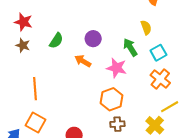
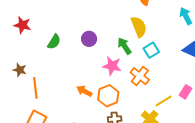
yellow semicircle: (146, 27) -> (139, 27), size x1.5
brown star: (23, 45) -> (20, 70), moved
orange arrow: (83, 61) -> (84, 91), moved
orange cross: (160, 79) -> (140, 76), moved

